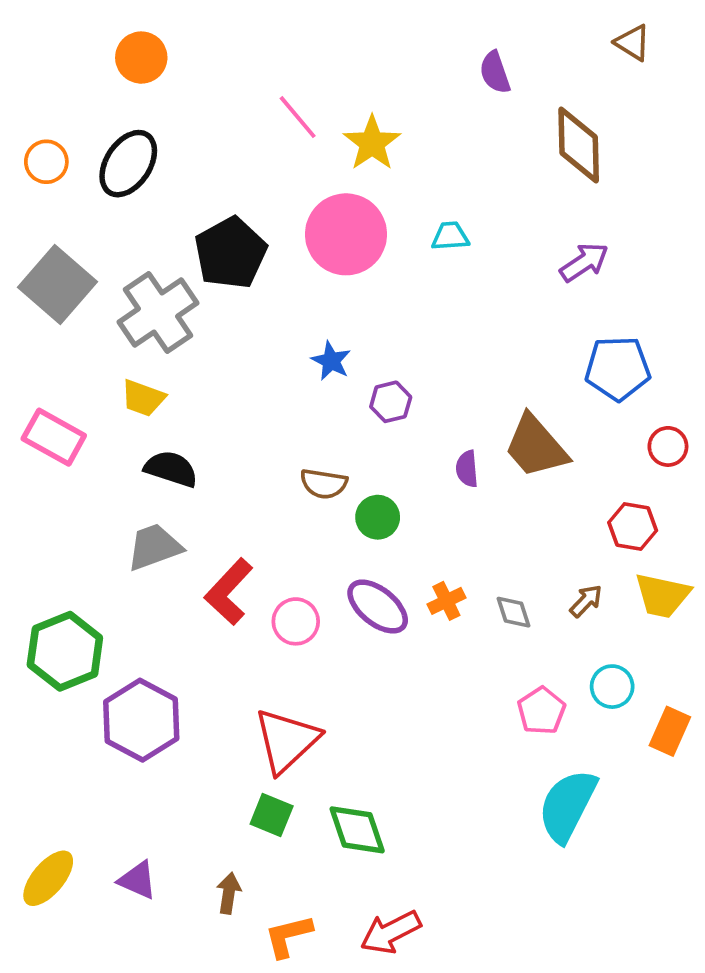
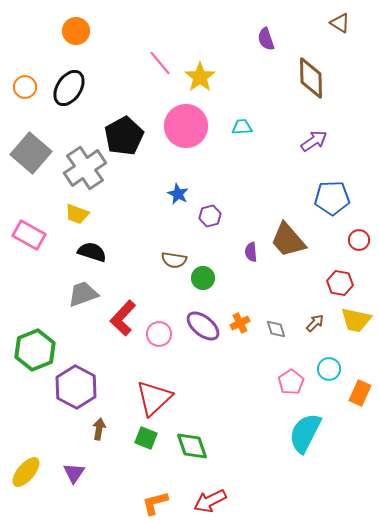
purple triangle: (138, 880) -> (74, 473), turned 40
brown arrow: (229, 893) -> (99, 429), moved

